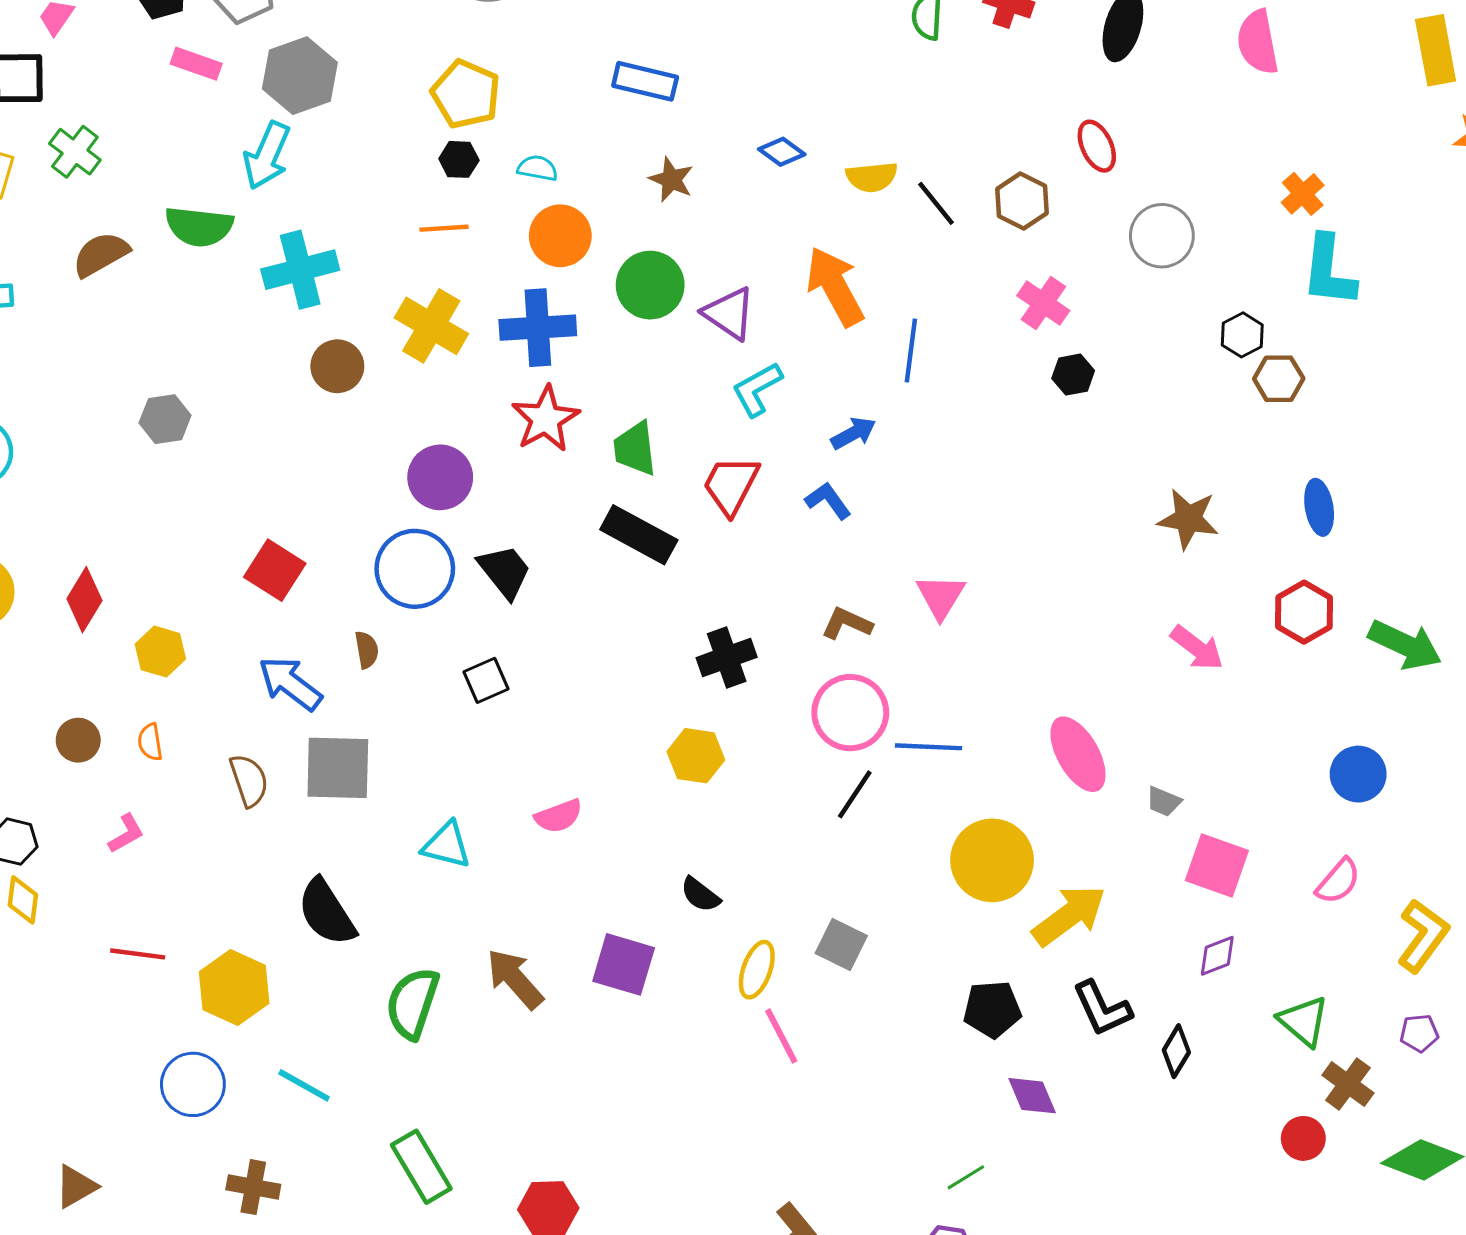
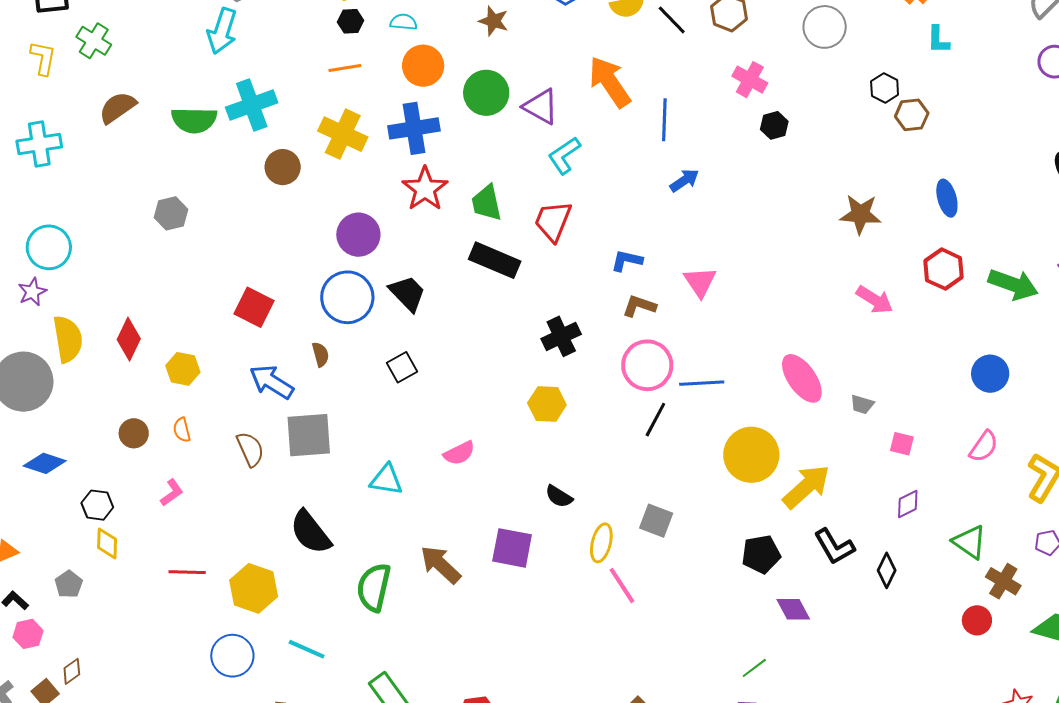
green semicircle: (199, 226) -> (194, 120), moved
cyan L-shape: (1329, 271) -> (938, 40), size x0.6
blue arrow: (853, 433) -> (684, 180), moved
blue L-shape: (828, 501) -> (627, 261), moved, turned -36
pink square: (1217, 866) -> (902, 444), size x0.6

